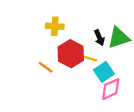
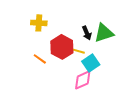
yellow cross: (55, 26) -> (39, 23), moved
pink diamond: (111, 89) -> (83, 80), moved

